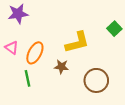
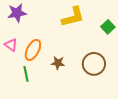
yellow L-shape: (77, 42) -> (73, 17), moved
brown circle: (96, 80) -> (94, 64), moved

